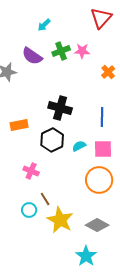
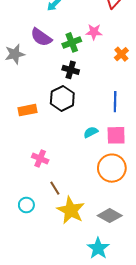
green cross: (61, 51) -> (72, 42), moved
black cross: (60, 108) -> (71, 70), moved, size x0.7
black hexagon: (52, 140) -> (62, 98), moved
cyan circle: (29, 210) -> (26, 205), moved

